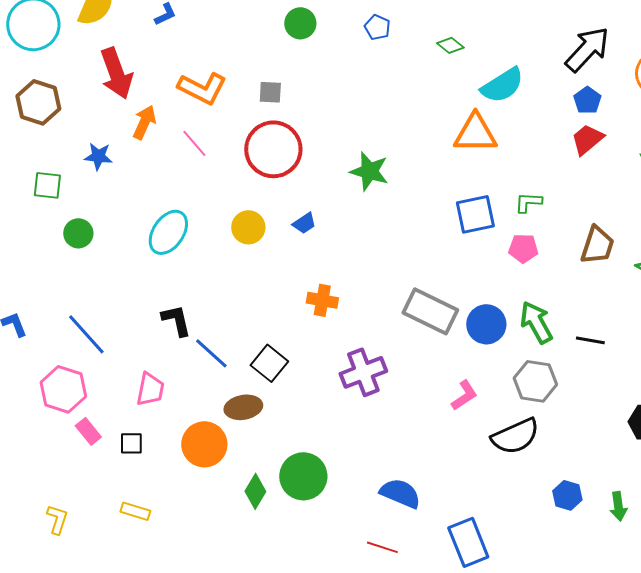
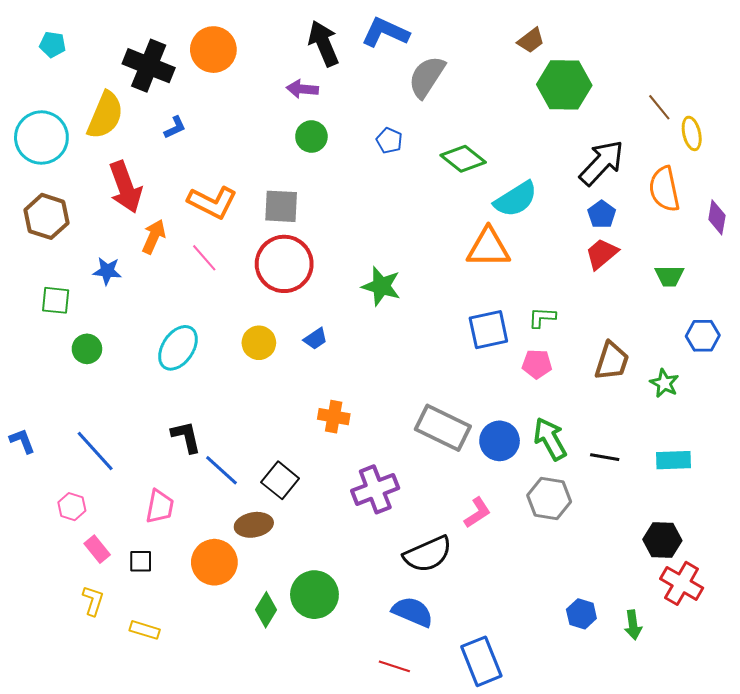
green diamond: (450, 45) -> (463, 159), size x1.6
gray square: (270, 92) -> (281, 206), size x1.5
pink hexagon: (63, 389) -> (72, 507), size x0.6
black semicircle: (515, 436) -> (428, 554), moved
yellow L-shape: (57, 519) -> (93, 601), moved

